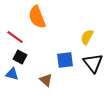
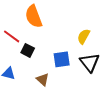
black square: (20, 57) -> (28, 50), moved

